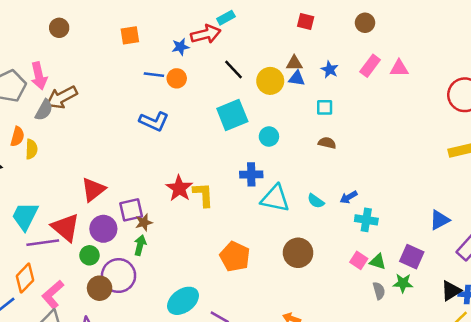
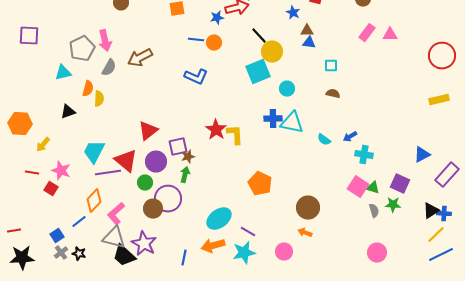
blue star: (330, 70) -> (293, 13), moved
yellow circle: (270, 81) -> (272, 52), moved
brown arrow: (62, 97) -> (140, 58), moved
cyan triangle: (275, 198) -> (292, 123), moved
brown circle: (298, 253) -> (308, 208), moved
pink square: (359, 260) -> (358, 187), size x1.5

